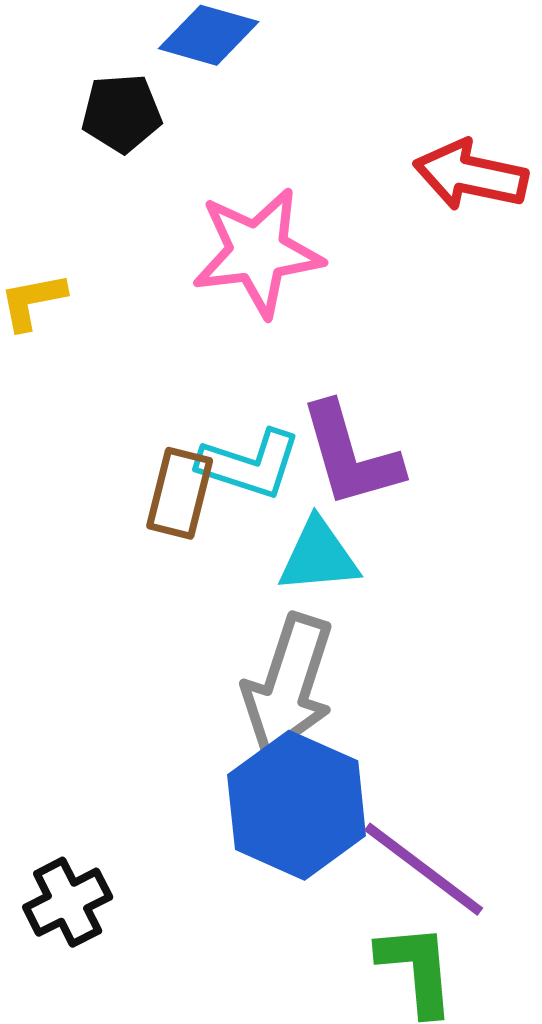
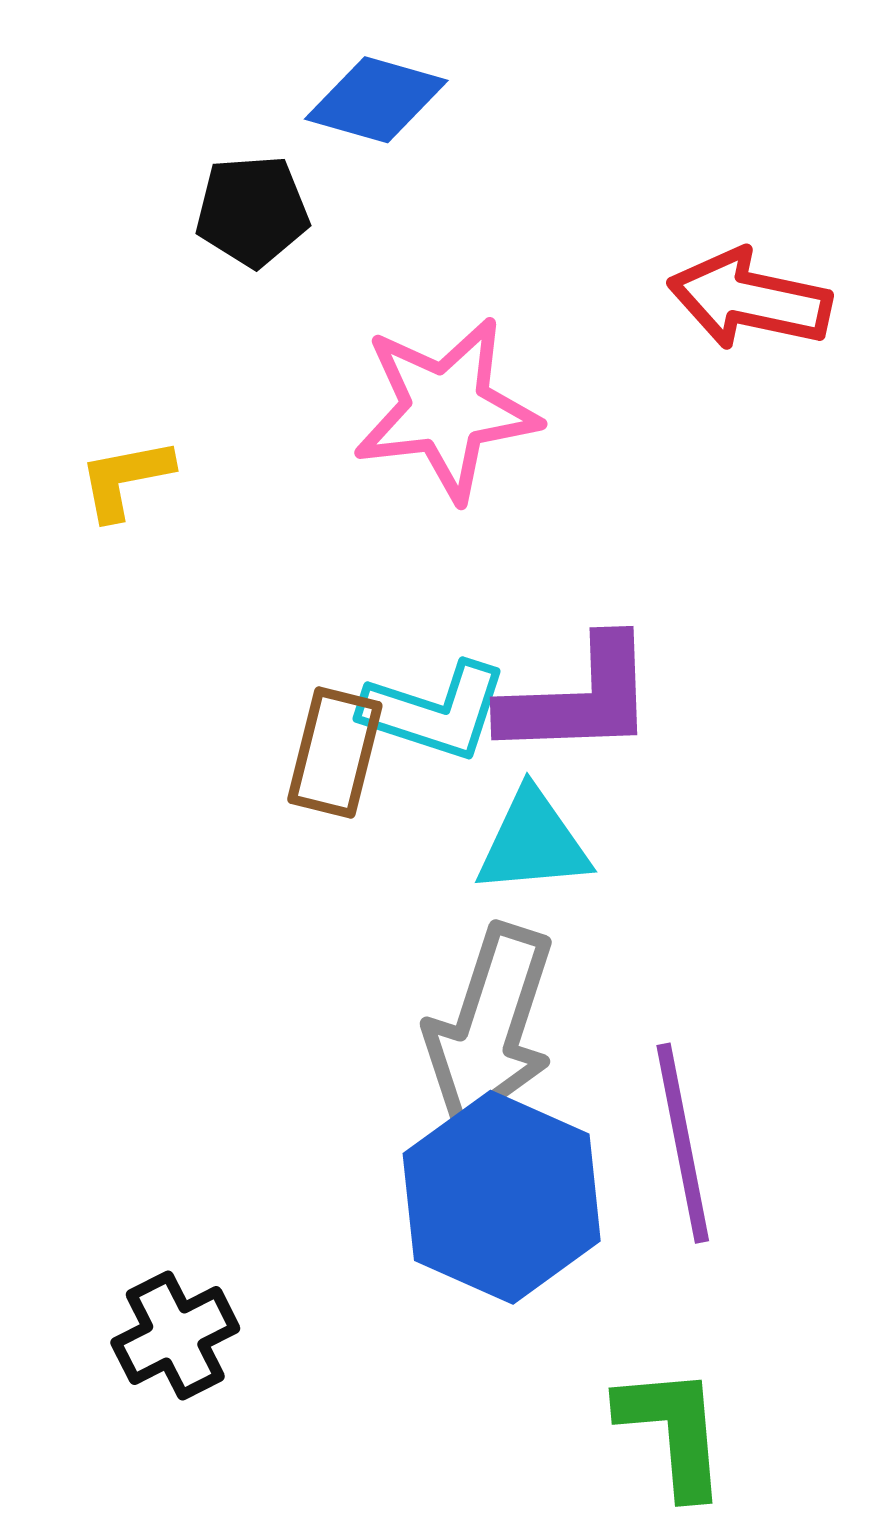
purple L-shape: (351, 455) -> (579, 698), turned -76
purple line: (424, 869) -> (683, 1143), moved, turned 42

